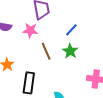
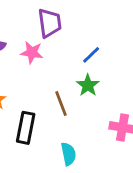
brown line: (46, 51) -> (61, 104), moved

